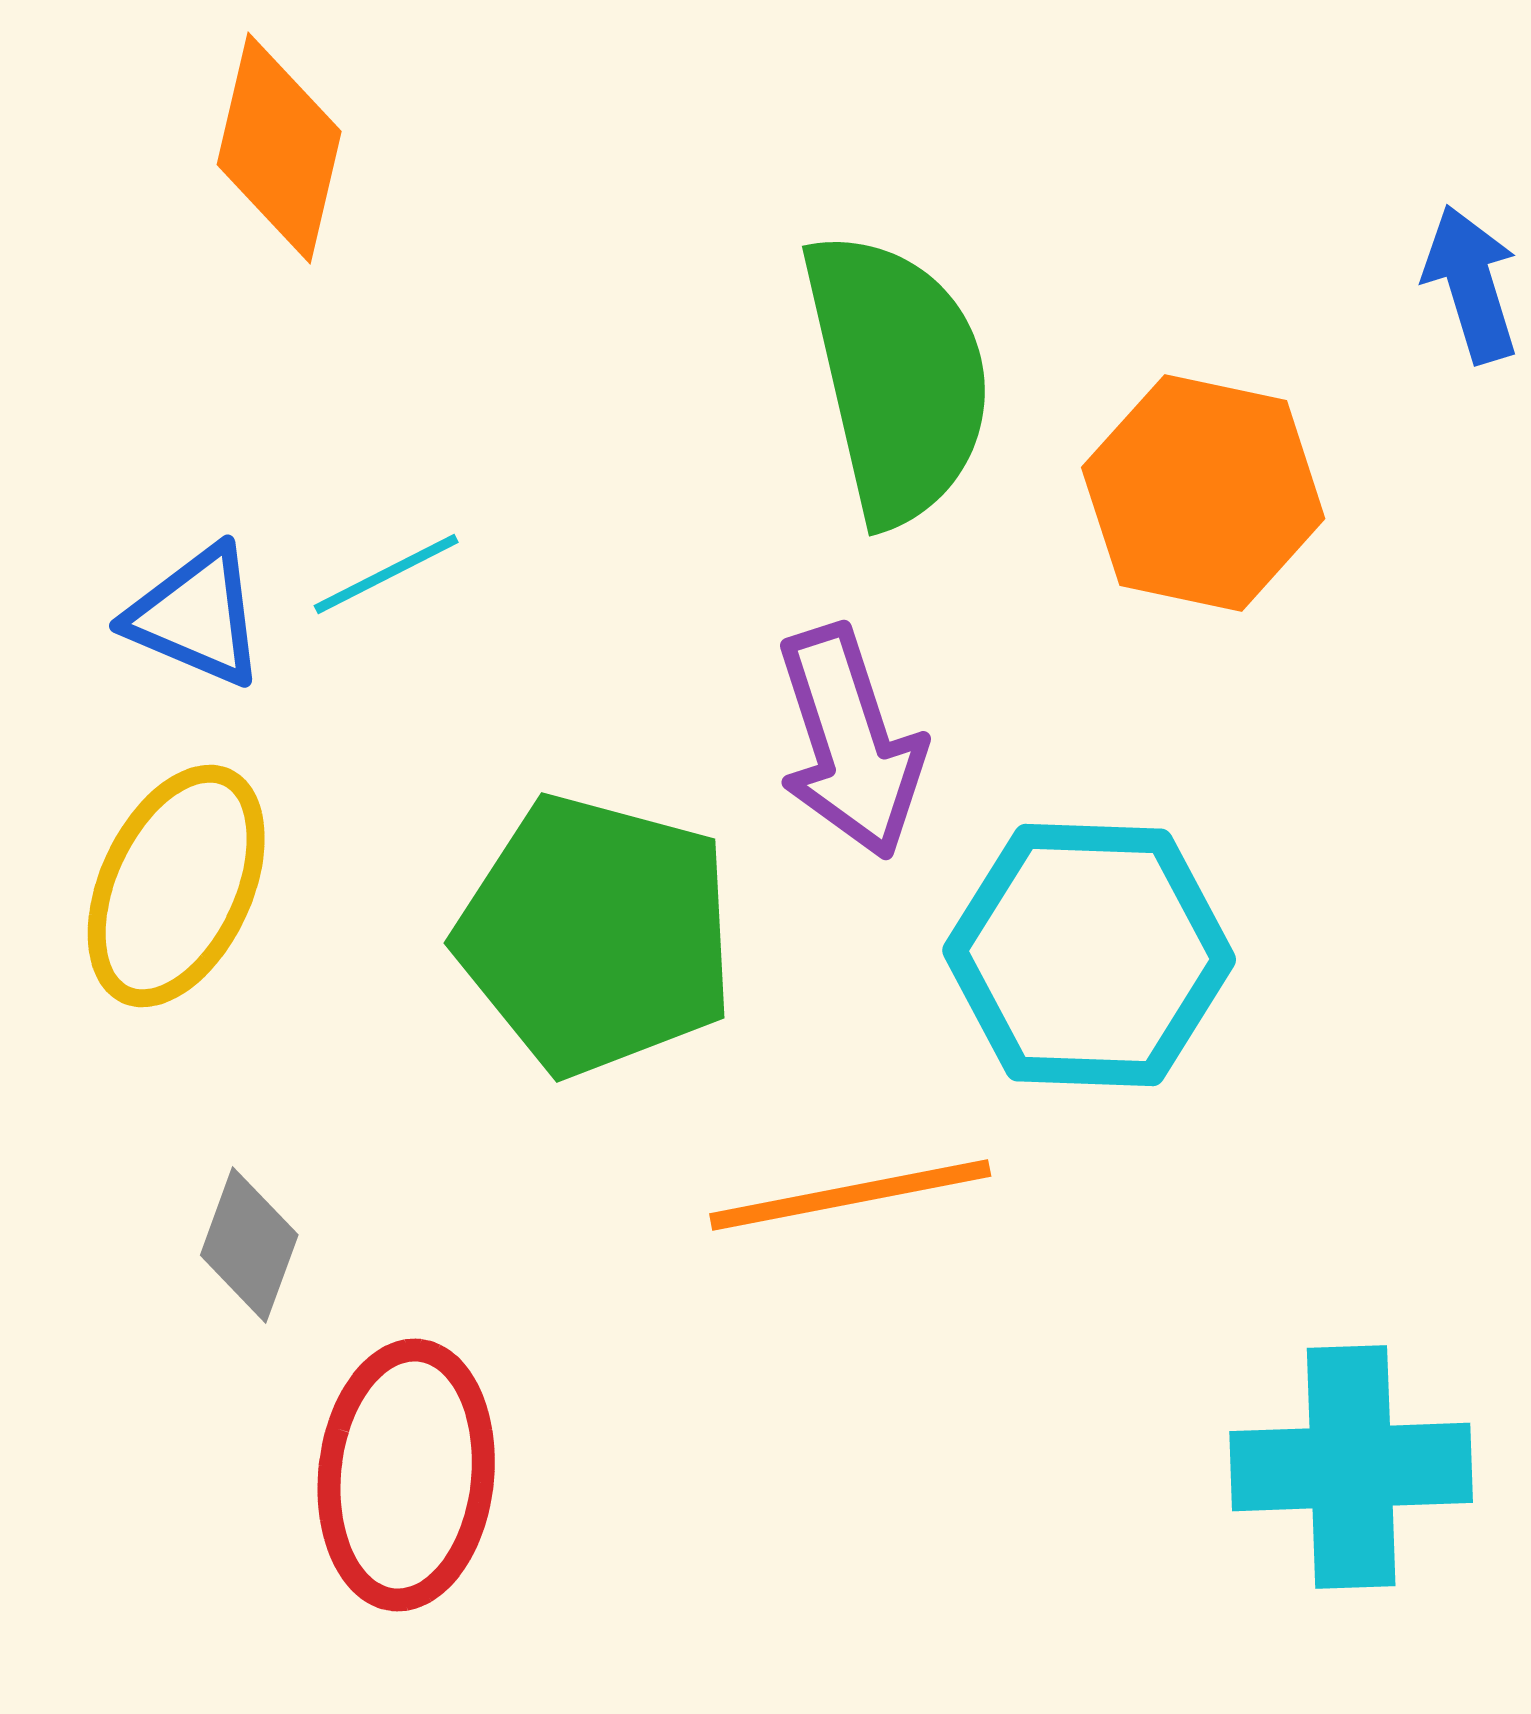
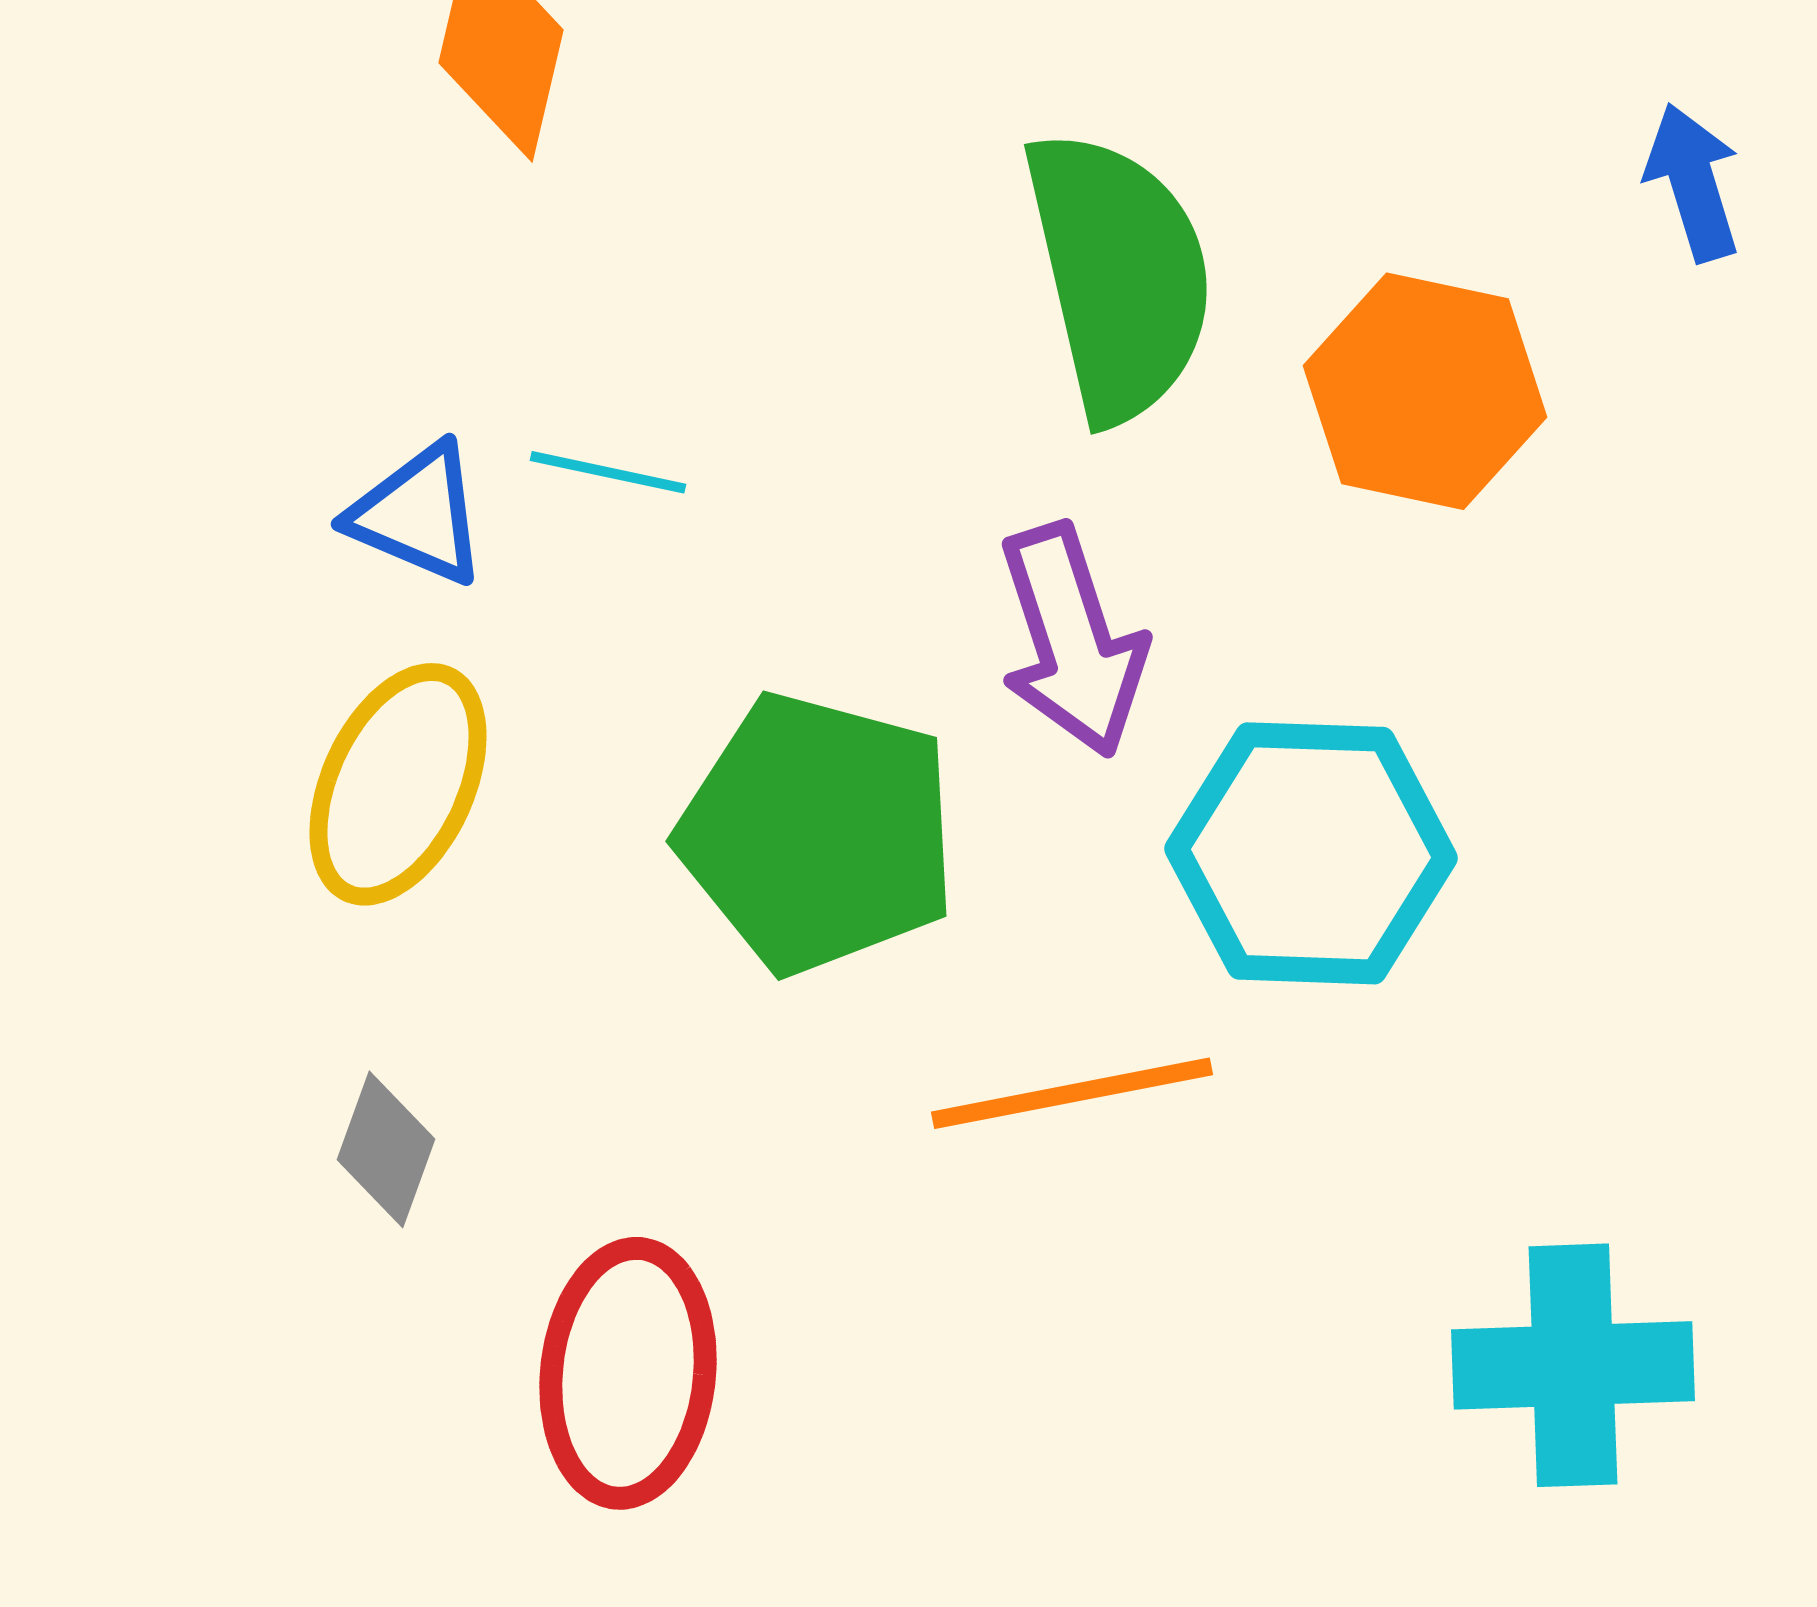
cyan line: (386, 574) -> (608, 472), turned 39
gray diamond: (249, 1245) -> (386, 1149), moved

